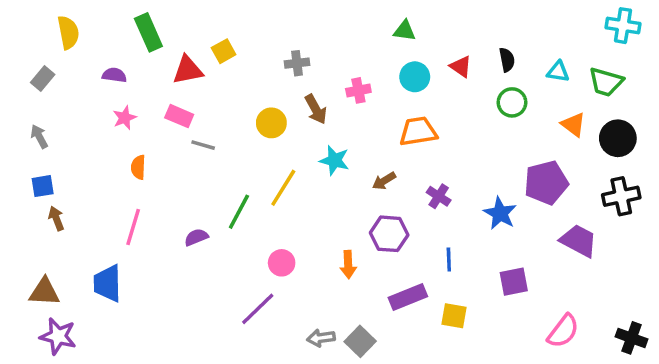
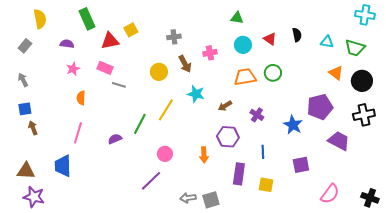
green circle: (512, 102) -> (273, 73), moved
purple rectangle: (408, 297) -> (239, 174), turned -60
gray square: (360, 341) -> (211, 200), turned 30

